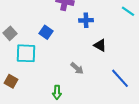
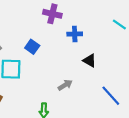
gray arrow: (77, 68) -> (65, 85), turned -72

